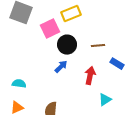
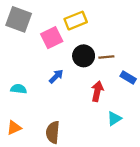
black circle: (67, 45) -> (84, 56), moved
blue arrow: (61, 67) -> (56, 76), moved
cyan semicircle: (19, 84) -> (19, 89), moved

